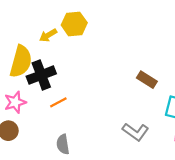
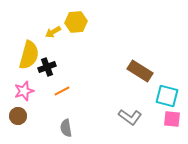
black cross: (41, 75) -> (47, 67), size x0.7
brown rectangle: (147, 80) -> (140, 71), size x1.4

